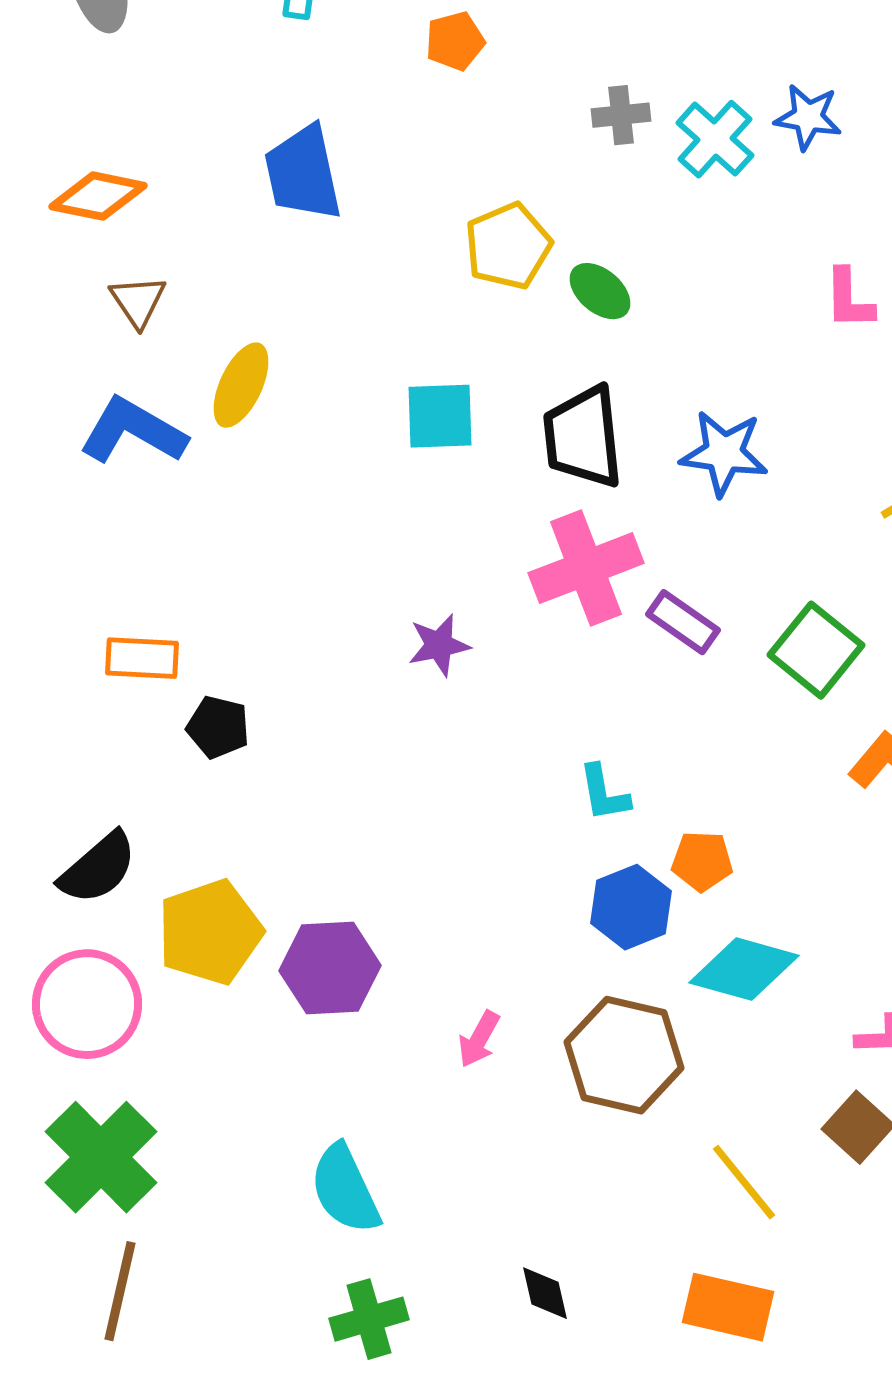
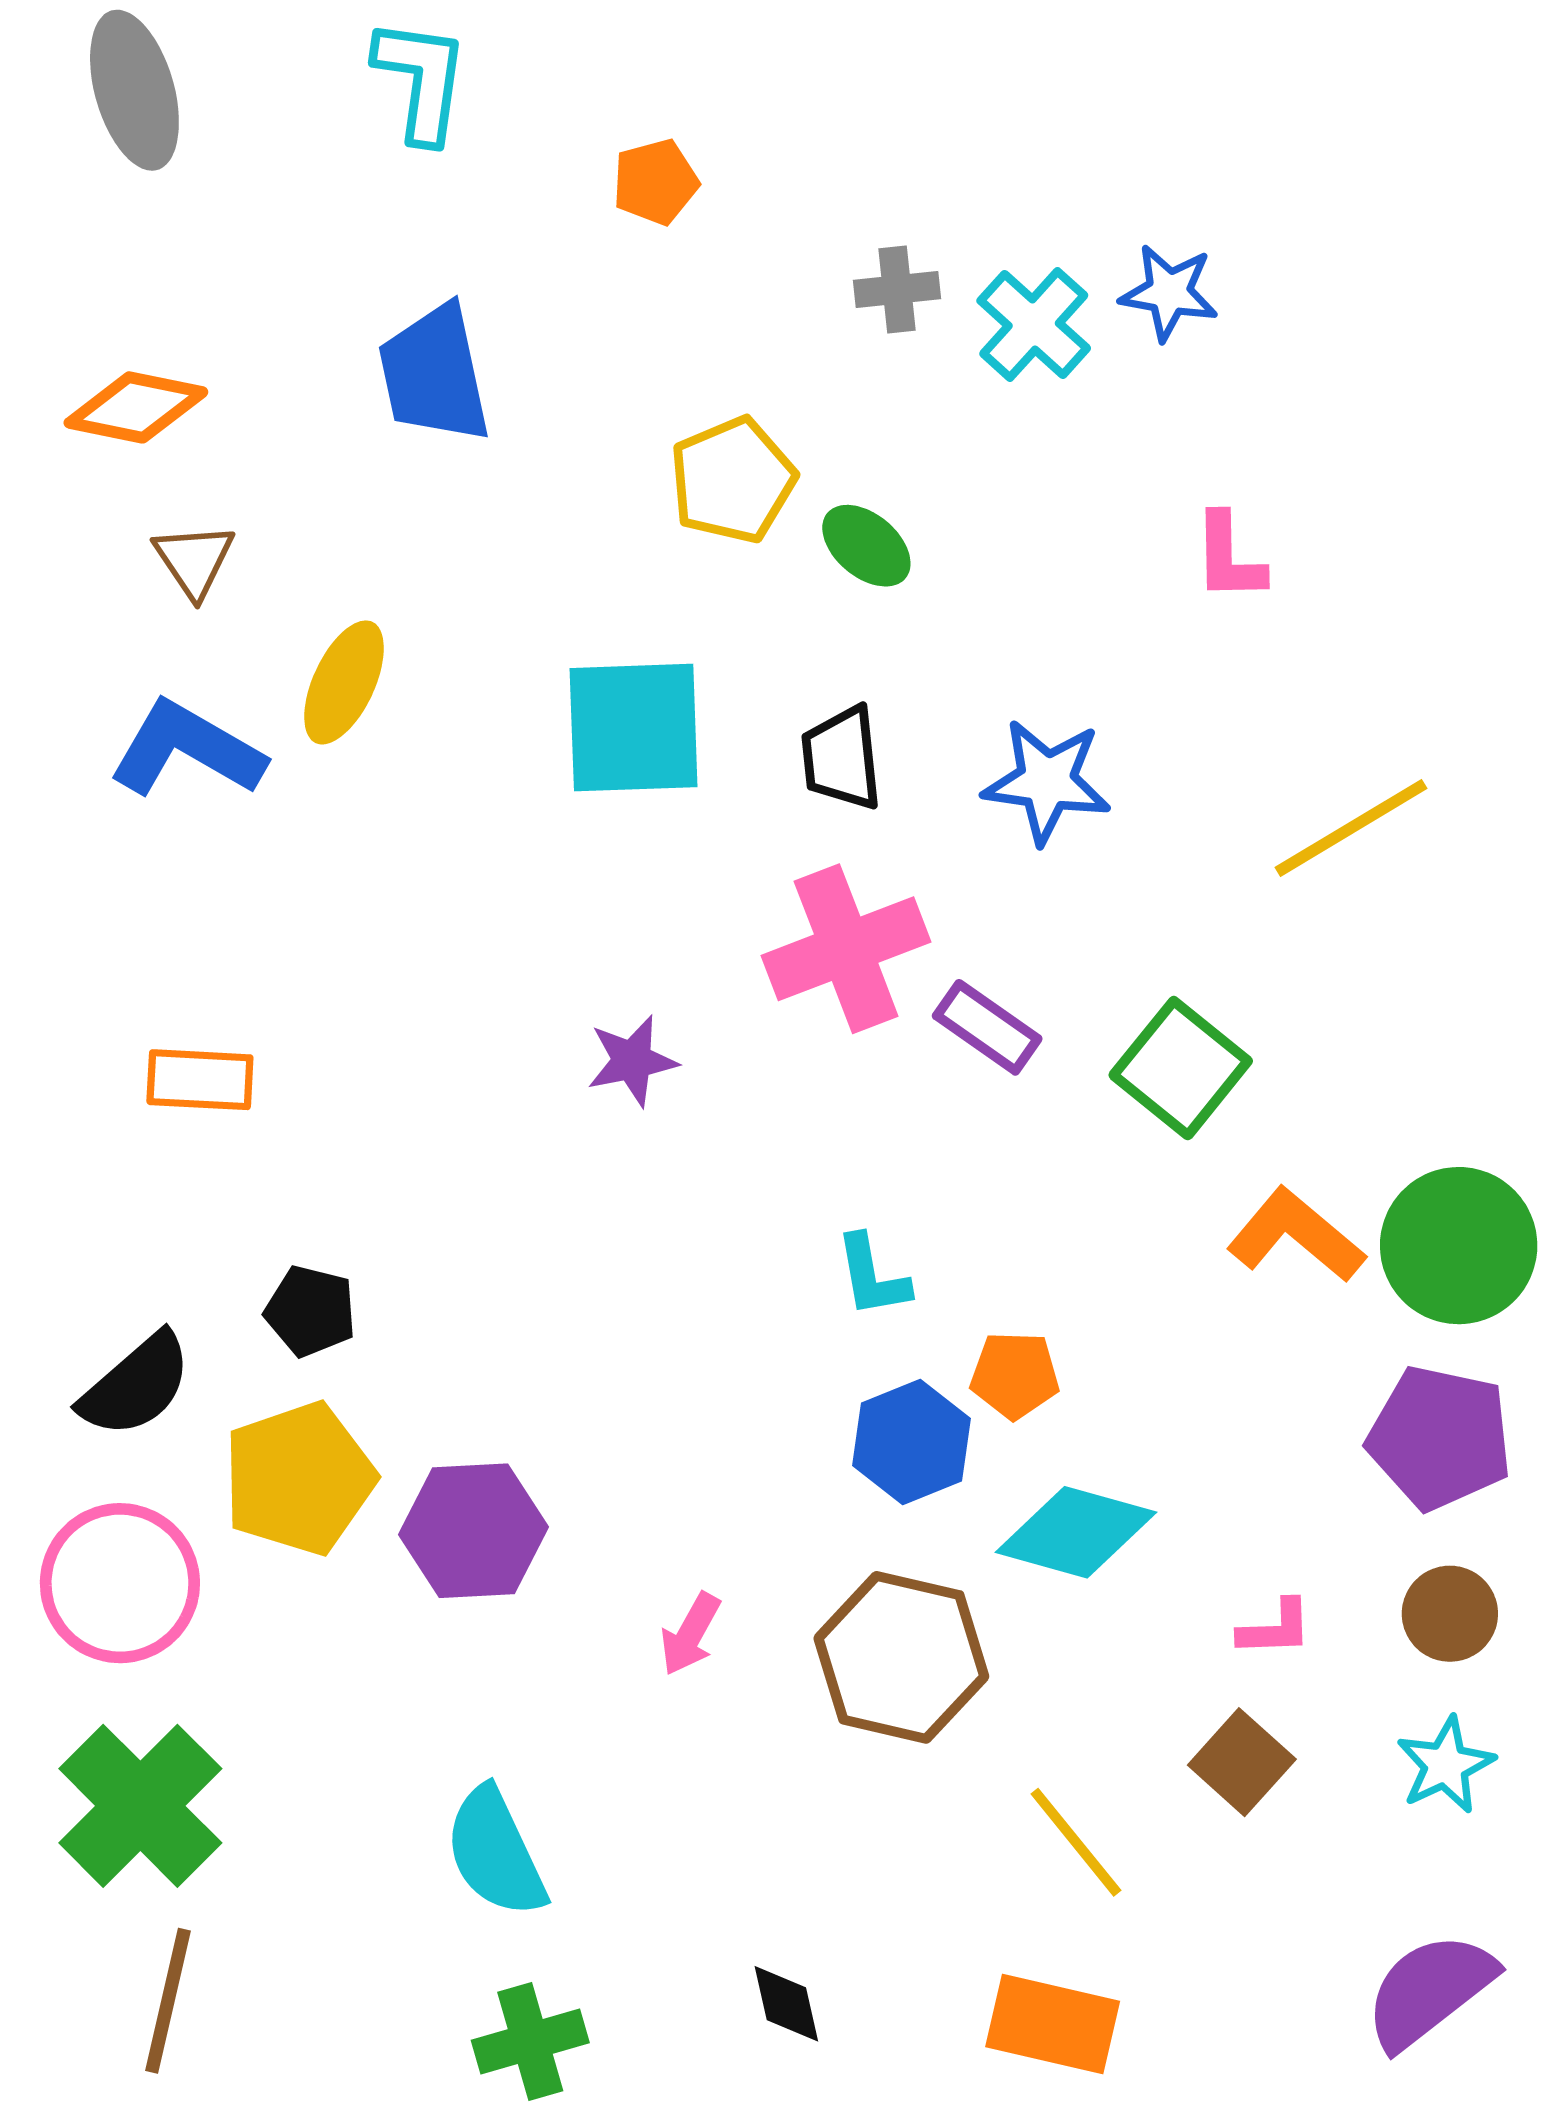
cyan square: (440, 416) -> (634, 728), size x1.4
black trapezoid: (583, 437) -> (842, 758), size x0.7
black pentagon: (218, 727) -> (311, 1311), moved

